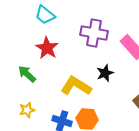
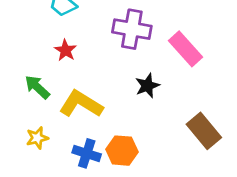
red star: (47, 48) -> (65, 50), size x0.7
yellow L-shape: (76, 86) -> (81, 104), moved

